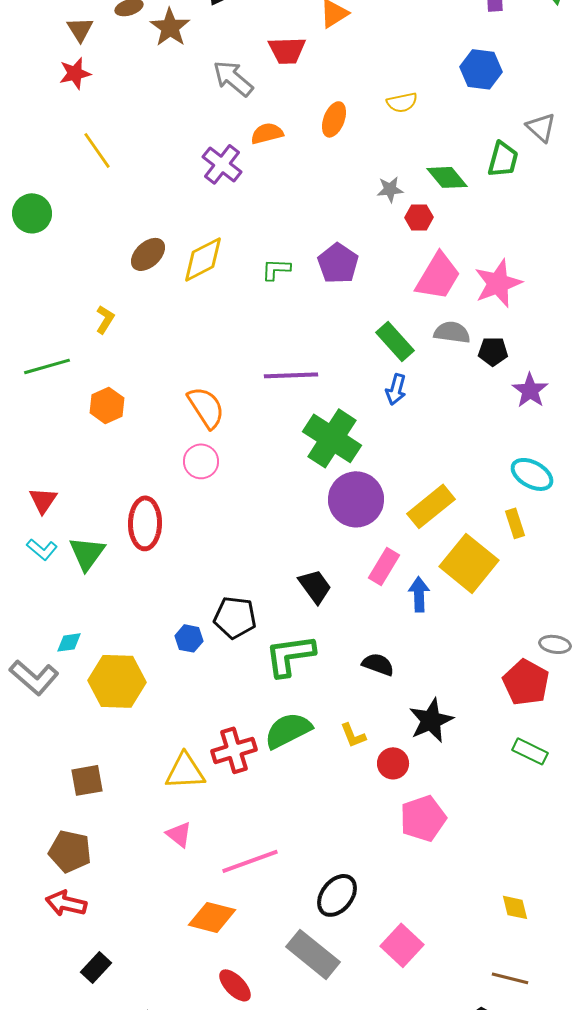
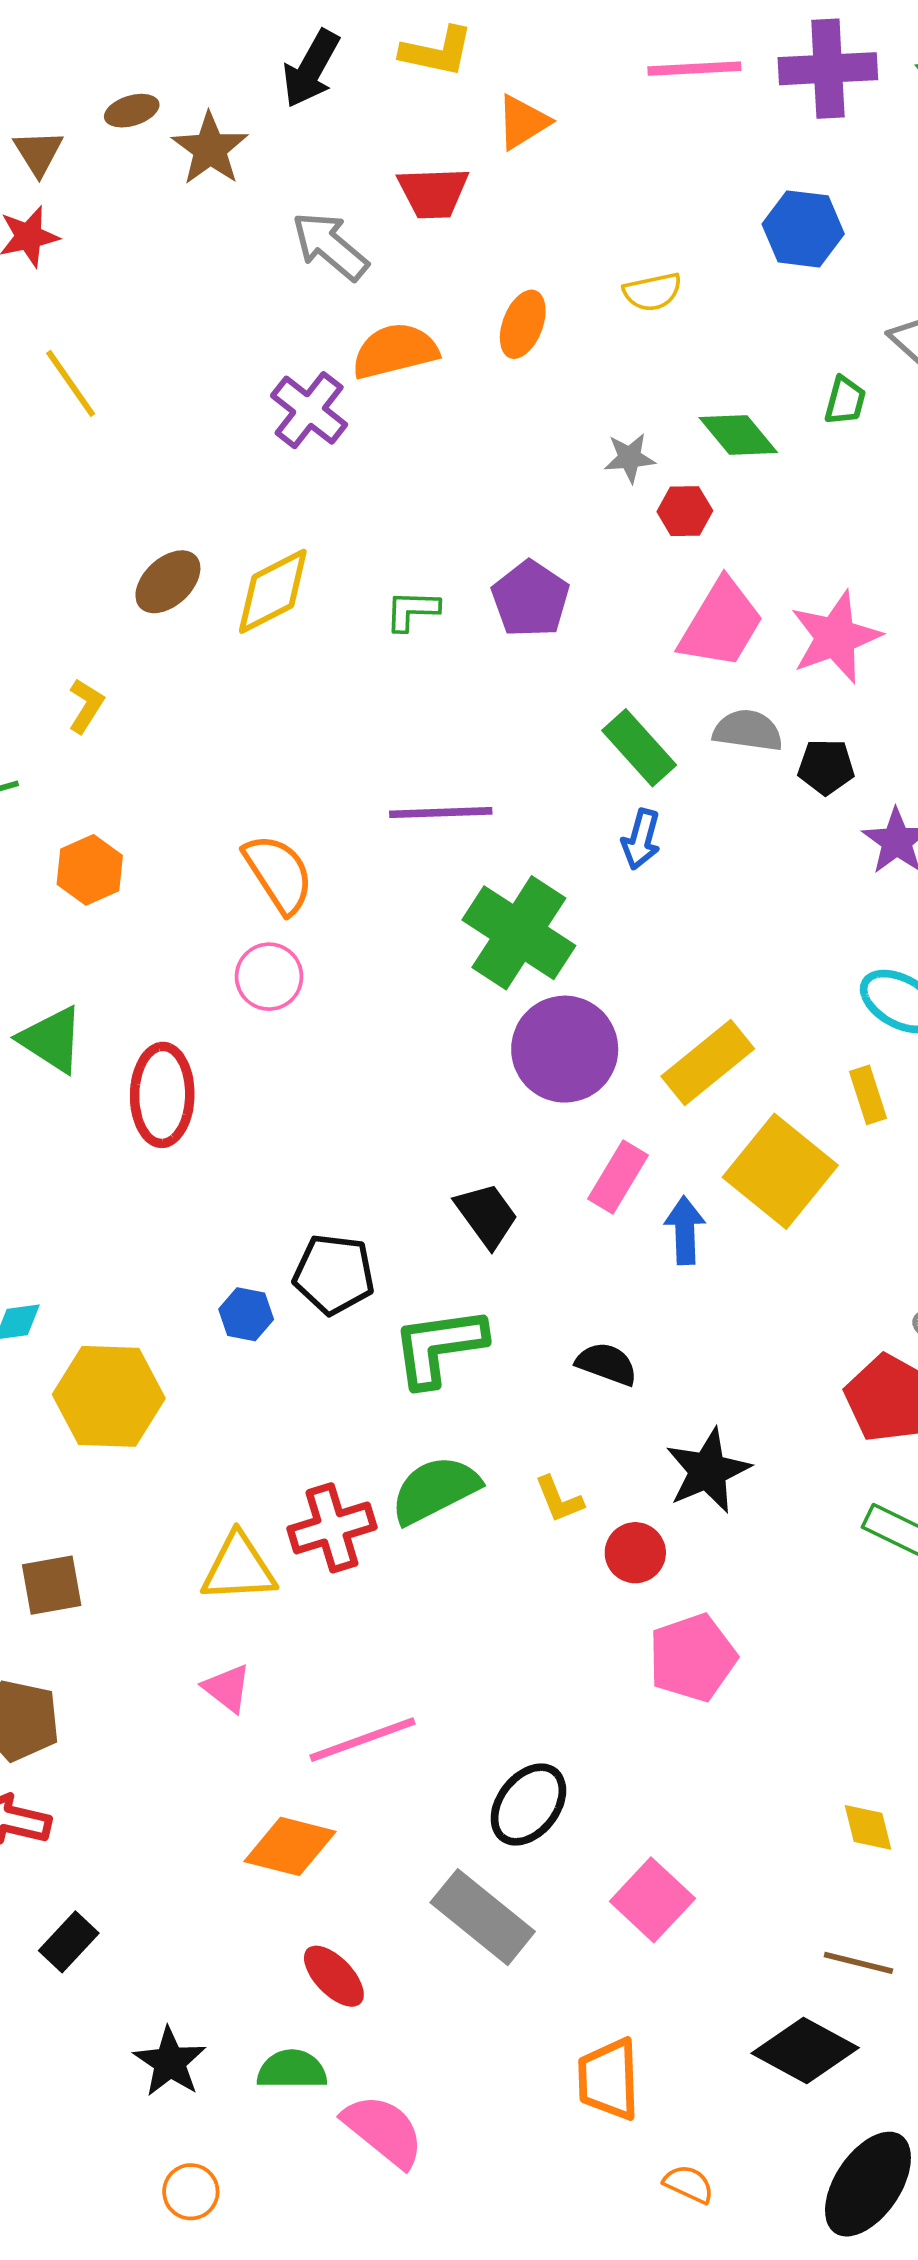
orange semicircle: (267, 133) -> (395, 351), size x1.4
green trapezoid: (503, 159) -> (845, 401), size x0.7
green triangle: (87, 553) -> (52, 1040), moved, turned -33

